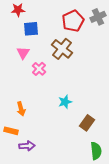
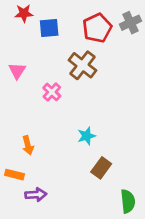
blue square: (31, 29) -> (49, 28), moved
pink triangle: (23, 53) -> (17, 71), moved
brown rectangle: (87, 123) -> (101, 168), moved

